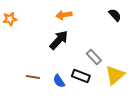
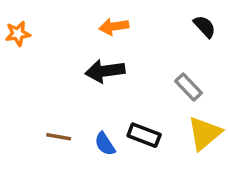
black arrow: (59, 40) -> (105, 71), turned -140
gray rectangle: (94, 57) -> (188, 87), moved

